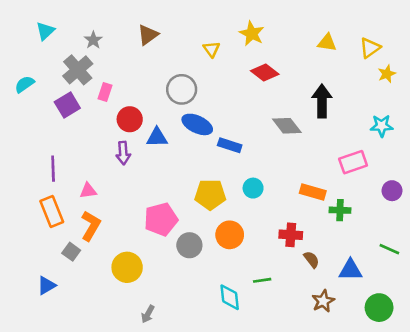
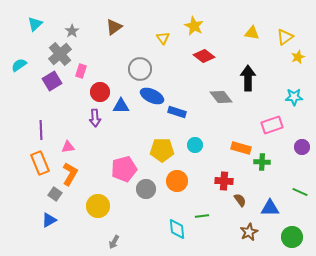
blue triangle: (47, 285) -> (49, 220), moved

